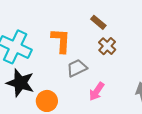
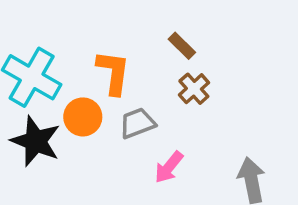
orange circle: (47, 101) -> (83, 117), moved

